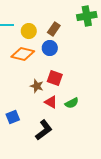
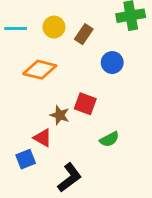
yellow circle: (29, 31) -> (54, 27), moved
blue circle: (50, 48) -> (112, 63), moved
red triangle: (51, 102) -> (43, 138), moved

